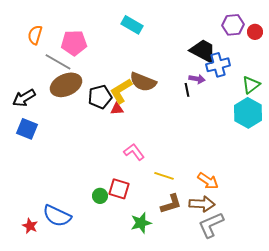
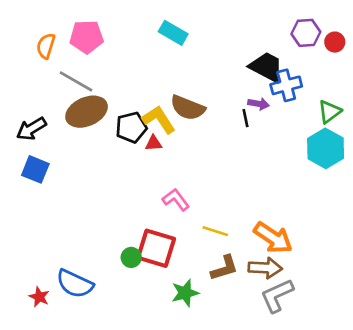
pink pentagon: (74, 43) -> (87, 37), moved
yellow L-shape: (121, 91) -> (159, 120), turned 88
orange arrow: (208, 181) -> (273, 238), size x1.4
red square: (119, 189) -> (156, 248), size x1.4

